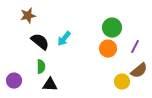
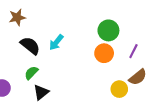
green semicircle: (41, 67) -> (31, 73), turned -136
black triangle: (50, 85) -> (41, 92), turned -42

